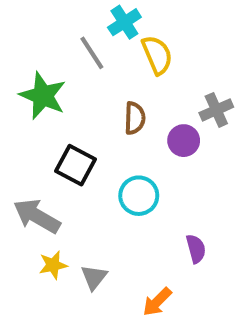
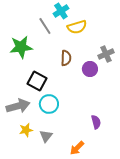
yellow semicircle: (157, 55) -> (77, 27), turned 96
green star: (43, 96) -> (21, 47), turned -30
cyan circle: (139, 196) -> (49, 104), moved
gray arrow: (37, 216) -> (18, 106), turned 135

